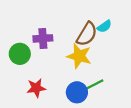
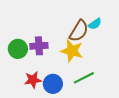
purple cross: (43, 38) -> (39, 46), moved
blue circle: (77, 92) -> (53, 84), moved

